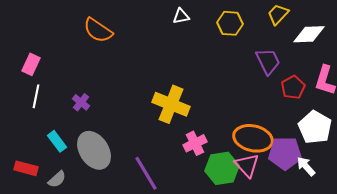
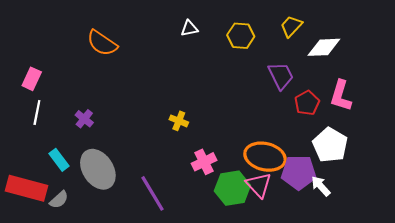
yellow cross: (171, 104) -> (179, 121), size x0.5
red rectangle: (26, 168) -> (26, 188), size x1.6

